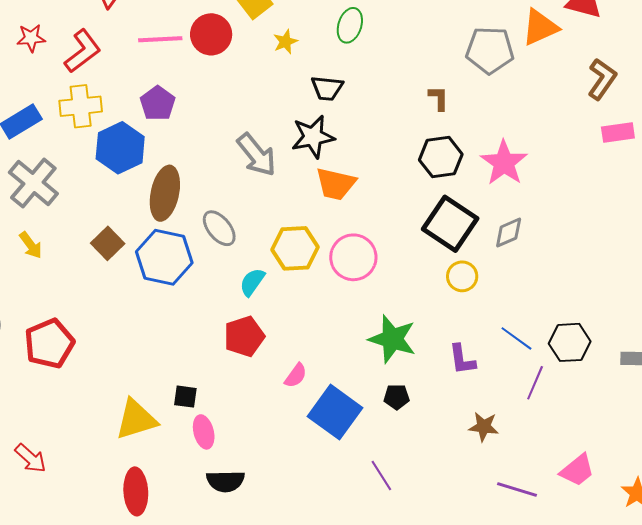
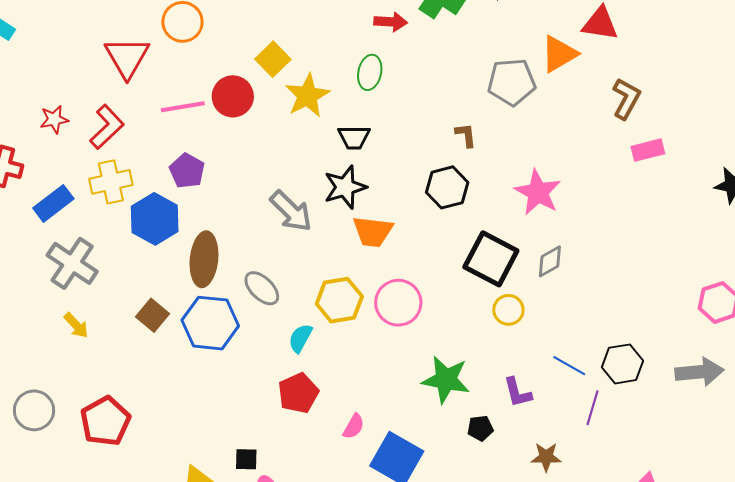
yellow star: (285, 42) -> (307, 96), size x1.8
black hexagon: (441, 157) -> (447, 187), moved
black pentagon: (397, 397) -> (480, 428), moved

